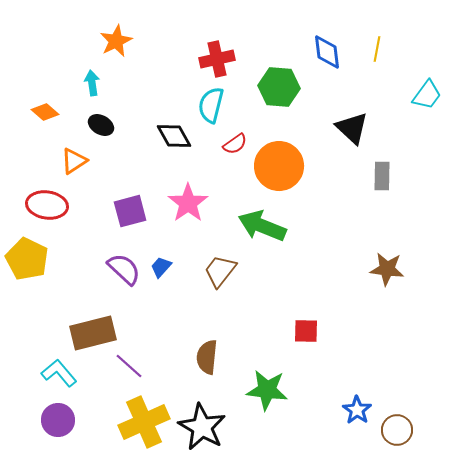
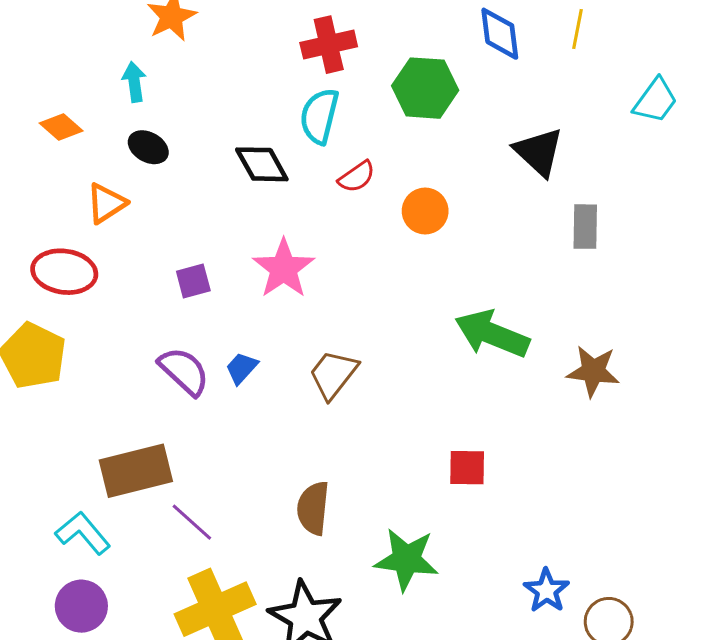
orange circle: (279, 166) -> (425, 211), size x0.6
purple square: (130, 211) -> (193, 281), size x0.7
green arrow: (262, 226) -> (492, 334), moved

